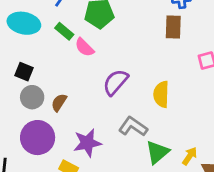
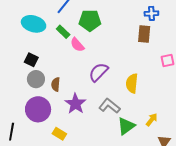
brown semicircle: (59, 103) -> (56, 84), turned -32
purple star: (87, 143) -> (75, 104), moved, turned -30
yellow arrow: (190, 156) -> (152, 120), moved

